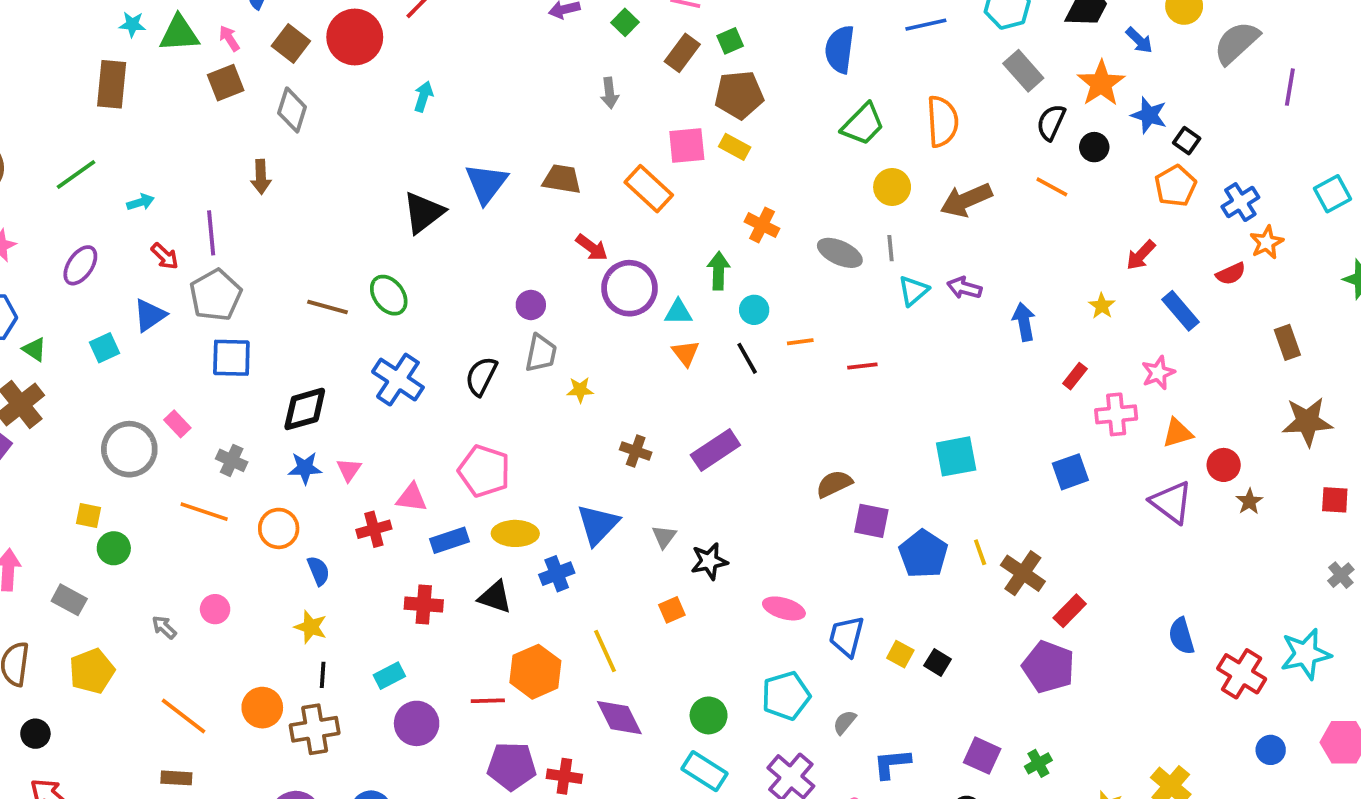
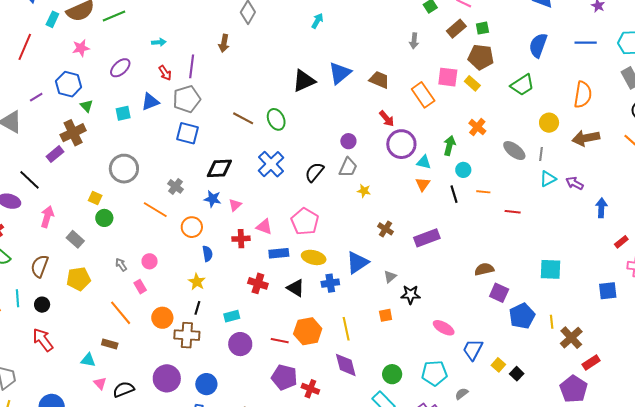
green trapezoid: (863, 124) -> (522, 85), moved
green line: (76, 175) -> (114, 16), moved
pink rectangle: (177, 424) -> (140, 287), moved

